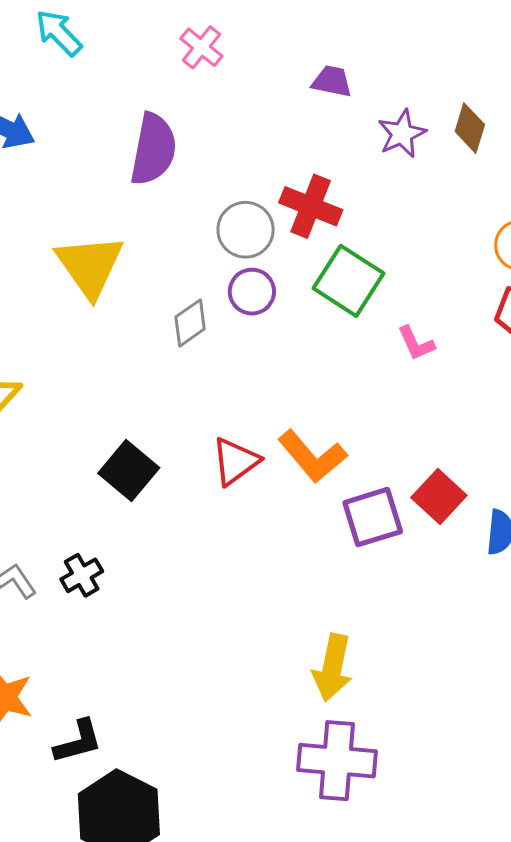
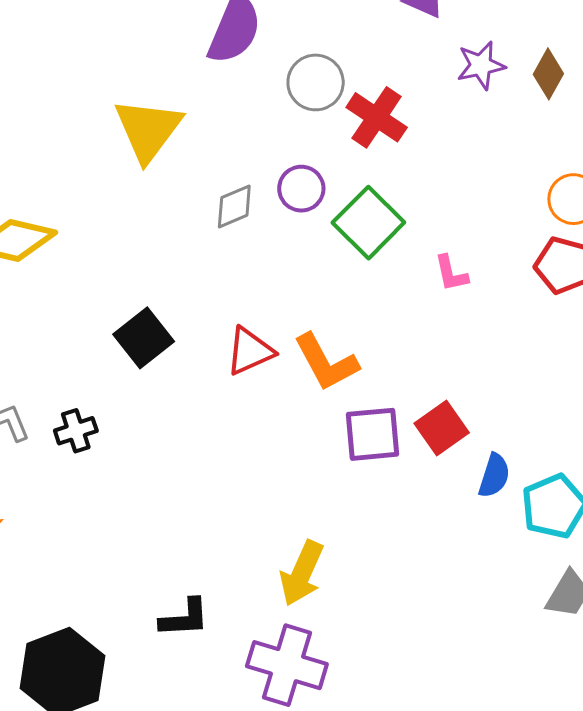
gray circle: (246, 230) -> (316, 82), moved
green square: (349, 281) -> (368, 223), moved
black L-shape: (78, 742) -> (185, 618), moved

